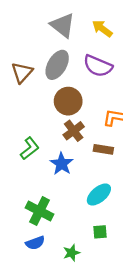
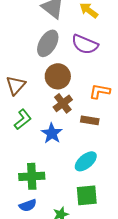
brown triangle: (22, 73) -> (16, 85), moved
green cross: (40, 211) -> (32, 176), turned -30
green square: (100, 232) -> (87, 195), size x1.6

